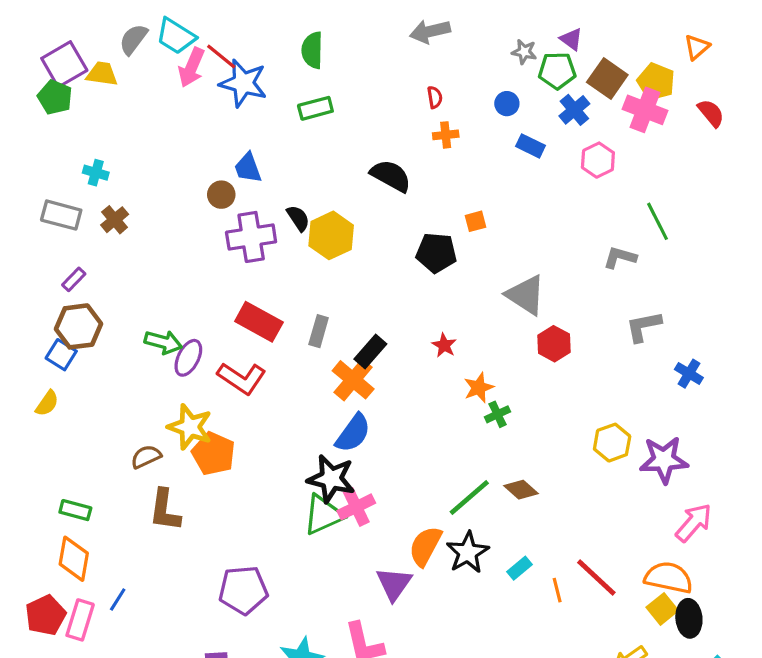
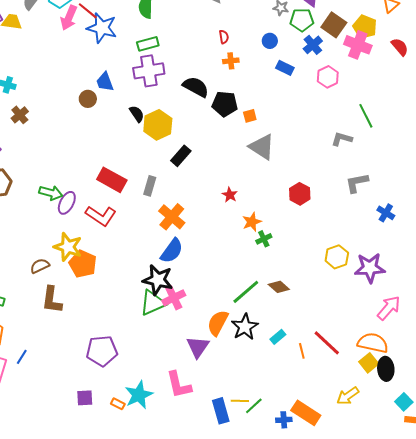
purple cross: (251, 237) -> (149, 71), moved
black pentagon: (436, 253) -> (225, 104), moved
gray triangle: (526, 295) -> (262, 147), moved
black rectangle: (370, 352) -> (181, 156), moved

